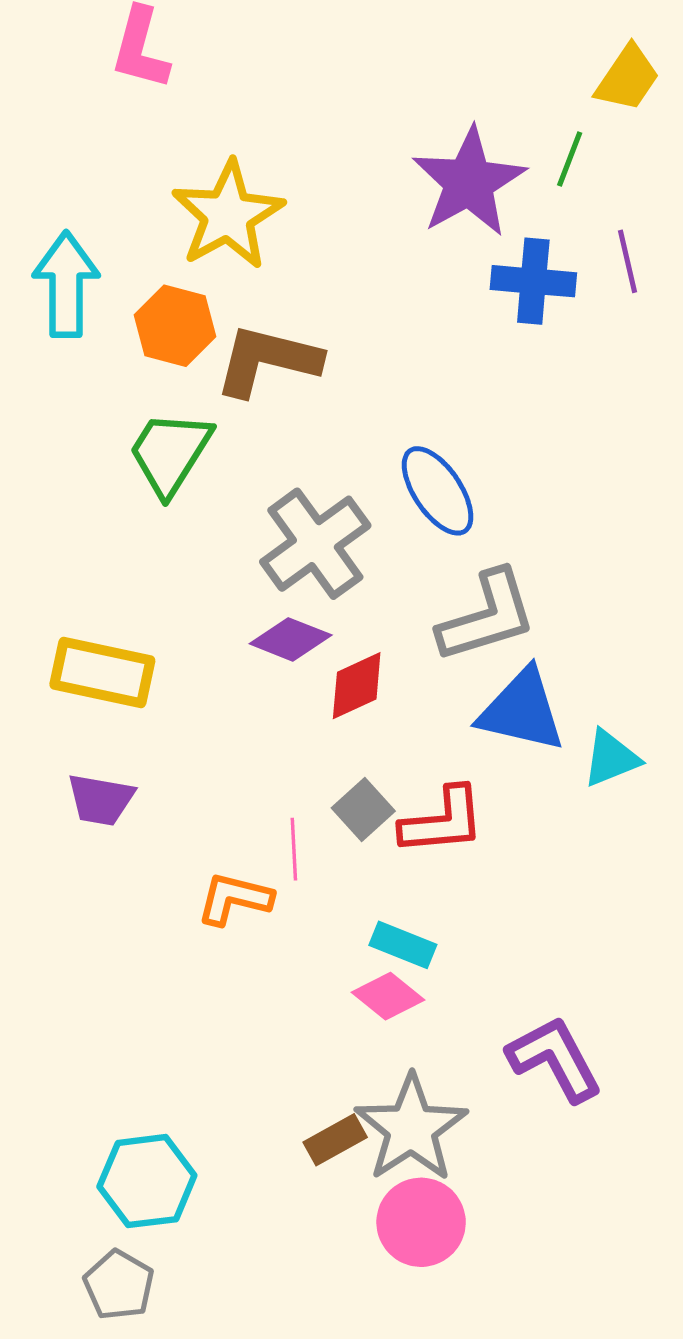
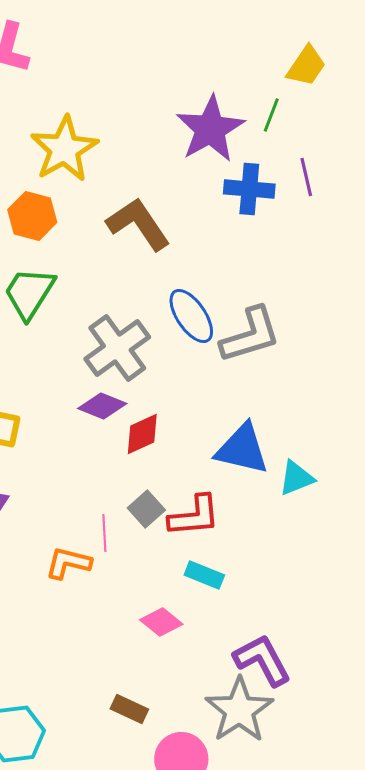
brown L-shape: (267, 360) -> (138, 224), moved, turned 42
gray L-shape: (487, 616) -> (250, 335), moved
cyan rectangle: (403, 945) -> (204, 575), moved
gray star: (411, 1128) -> (239, 710), moved
brown rectangle: (335, 1140) -> (129, 709), turned 54

